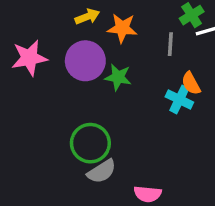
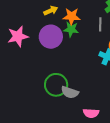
green star: (118, 77) -> (71, 29), moved
gray semicircle: (102, 171) -> (70, 92), moved, turned 54

